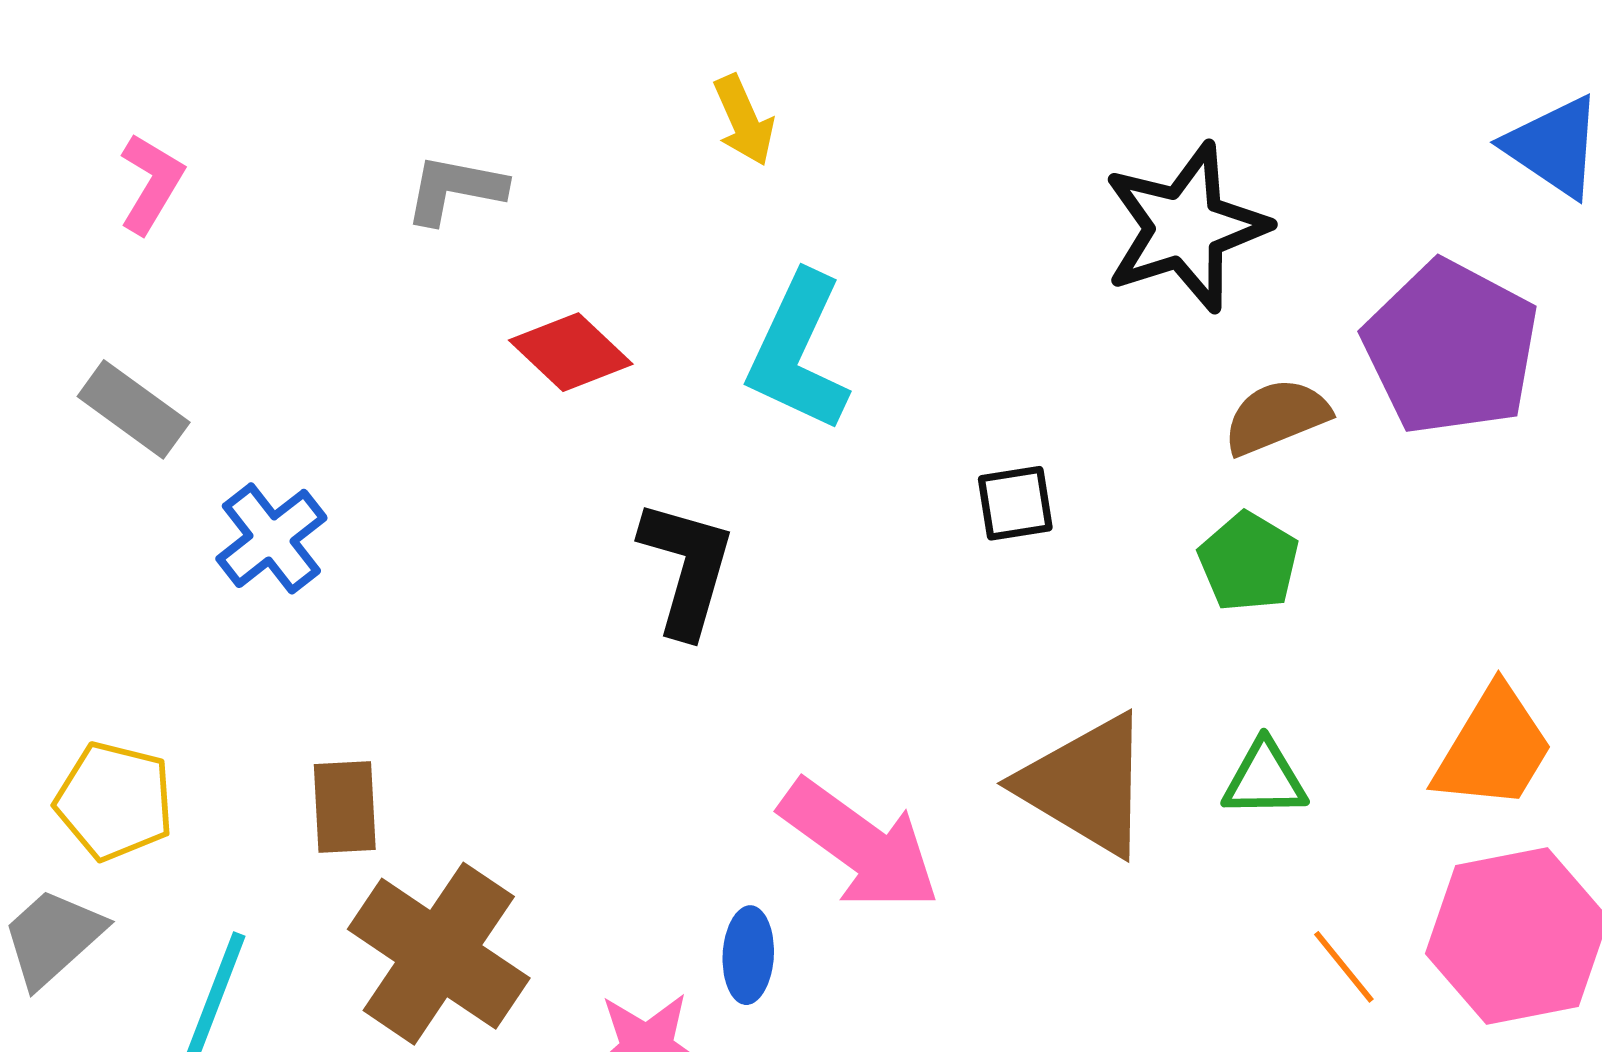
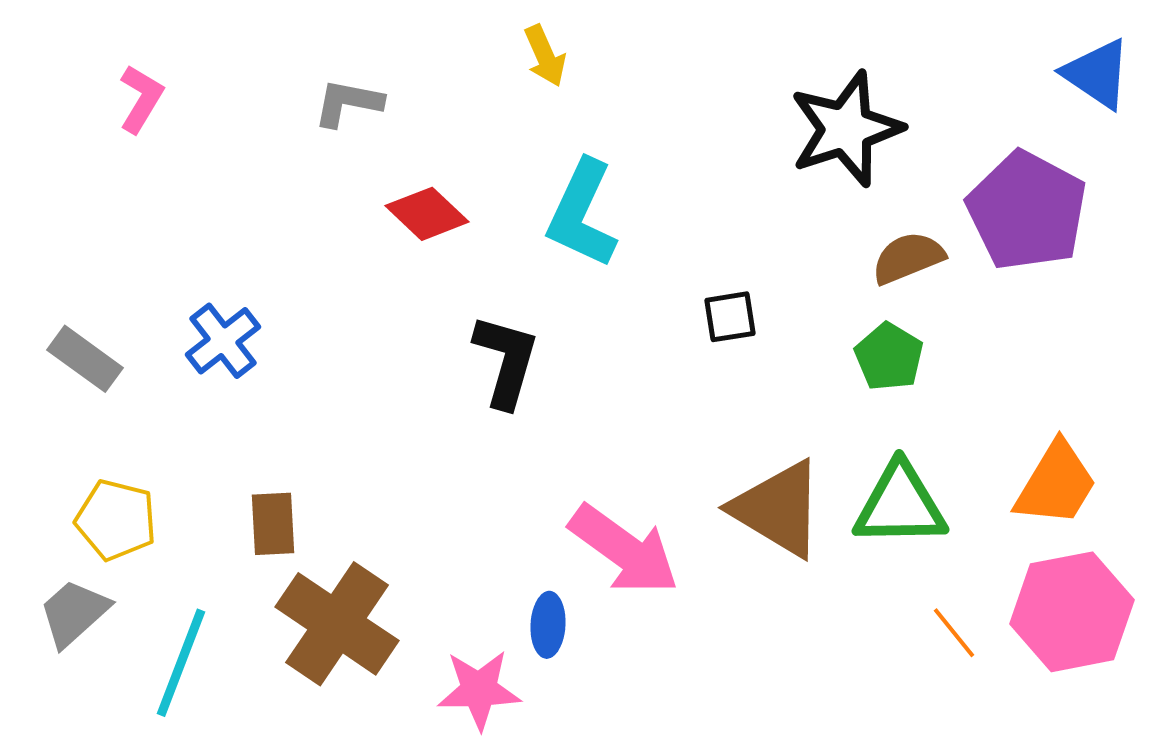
gray rectangle: (134, 409) -> (85, 359), moved
green triangle: (1265, 779) -> (900, 505), size x1.6

